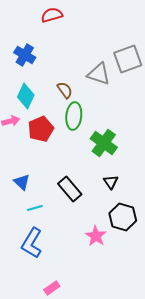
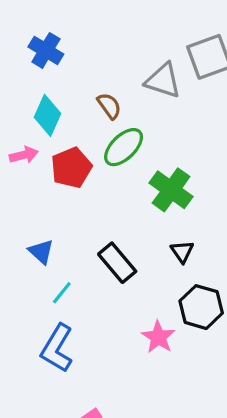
green ellipse: (74, 116) -> (124, 147), turned 40
cyan line: (35, 208) -> (62, 293), turned -35

